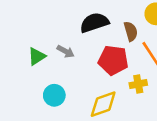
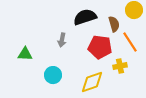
gray arrow: (66, 51) -> (62, 40), turned 72
green triangle: (37, 56) -> (25, 54), moved, turned 35

